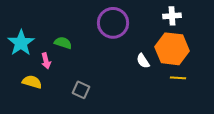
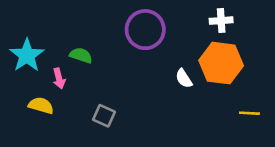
yellow line: (178, 78) -> (249, 113), moved

